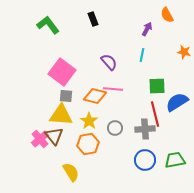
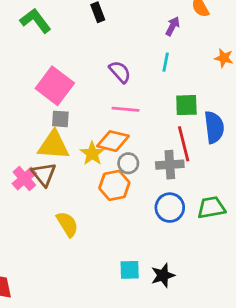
orange diamond: (95, 96) -> (113, 141), moved
blue semicircle: (177, 102) -> (214, 127), turned 115
orange hexagon: (88, 144) -> (114, 185), moved

